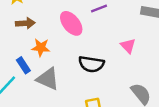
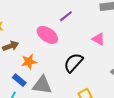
black semicircle: (91, 64) -> (73, 63), turned 140

